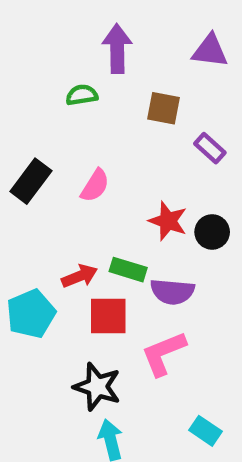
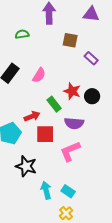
green semicircle: (82, 95) -> (22, 34), moved
green rectangle: (128, 270) -> (54, 104), moved, turned 35
black star: (97, 387) -> (26, 166), moved
cyan rectangle: (205, 431) -> (68, 191), moved

